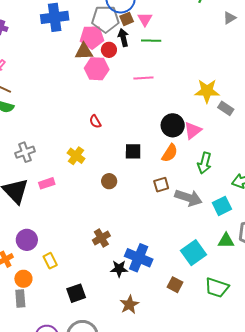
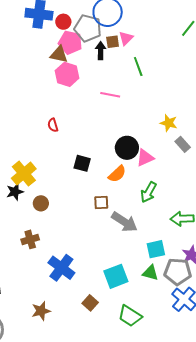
brown square: (127, 19) -> (113, 42), moved
green line: (151, 41) -> (138, 66), moved, turned 54
red circle: (109, 50) -> (63, 22), moved
yellow star: (207, 91) -> (169, 123), size x0.7
yellow cross: (76, 156) -> (24, 173), moved, size x1.4
brown circle: (109, 181) -> (41, 203), moved
cyan square: (222, 206) -> (156, 249), moved
black star: (119, 269) -> (15, 192), moved, turned -30

